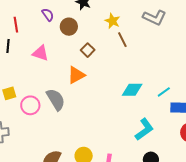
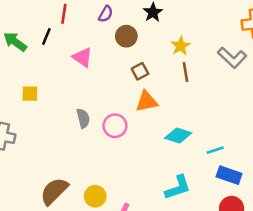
purple semicircle: (48, 15) -> (106, 14), turned 48
orange triangle: (76, 75) -> (147, 101), moved
gray semicircle: (56, 99) -> (83, 118), size x0.7
pink circle: (30, 105) -> (115, 126), moved

